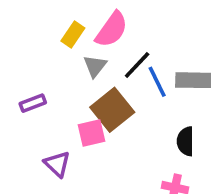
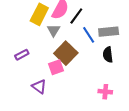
yellow rectangle: (73, 34) -> (39, 14), size x1.5
black line: (137, 65) -> (76, 16), moved
black semicircle: (185, 141) -> (108, 55), moved

